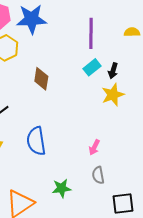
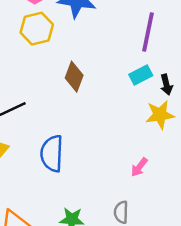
black arrow: (113, 71) -> (166, 85), turned -42
pink arrow: (94, 147) -> (139, 167), moved

